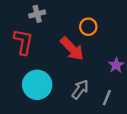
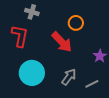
gray cross: (37, 14) -> (32, 12), turned 32
gray line: (107, 98) -> (92, 84), turned 40

